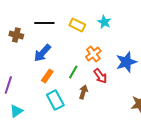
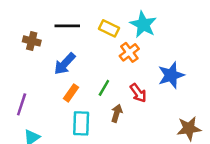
cyan star: (104, 22) -> (143, 25), size x1.5
orange cross: (93, 54) -> (129, 52), moved
cyan rectangle: (55, 100) -> (81, 123), turned 30

